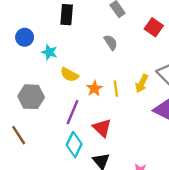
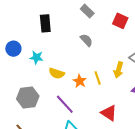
purple line: (73, 112) -> (65, 104), turned -55
red triangle: (102, 128) -> (109, 113), moved

